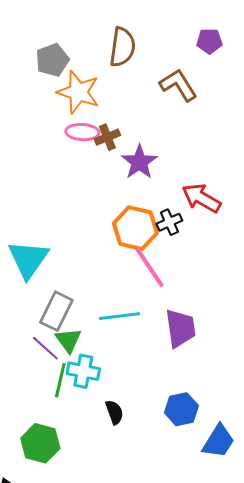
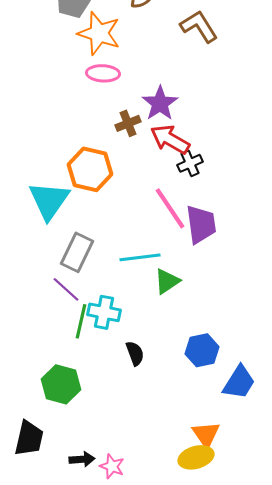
brown cross: (107, 137) -> (128, 123), moved
red arrow: (201, 198) -> (170, 139), moved
orange hexagon: (135, 228) -> (90, 169), moved
purple trapezoid: (180, 328) -> (201, 224), moved
green triangle: (68, 340) -> (167, 281), moved, turned 32

